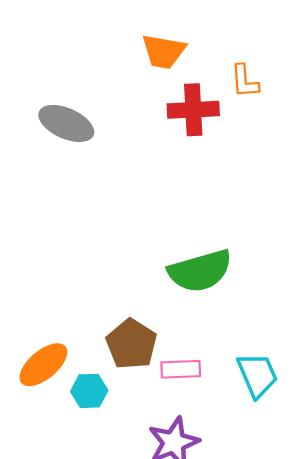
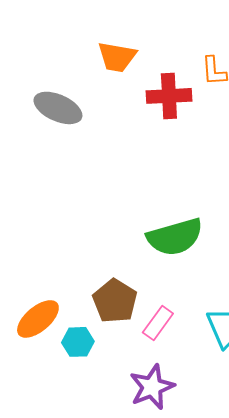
orange trapezoid: (163, 51) -> (117, 57), moved
pink rectangle: (181, 369) -> (158, 323), turned -52

